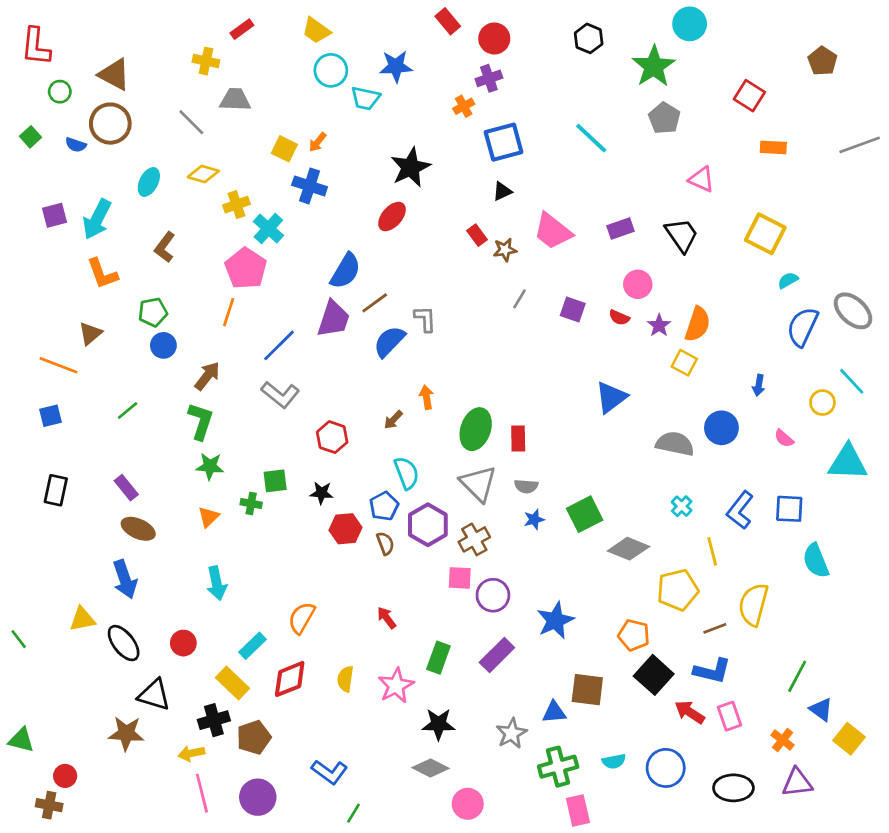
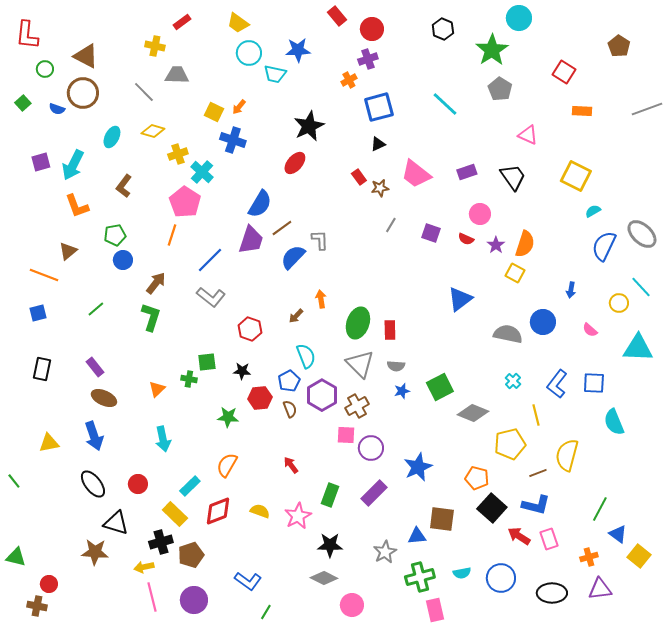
green star: (210, 466) -> (228, 417), moved
yellow triangle: (82, 619) -> (49, 443), moved
yellow semicircle: (345, 679) -> (260, 511), turned 102
orange cross: (783, 740) -> (589, 557), turned 36

